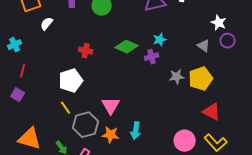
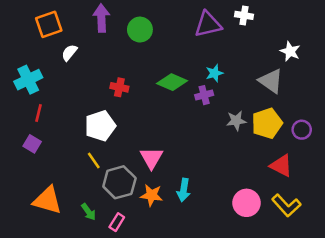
purple circle: (228, 41) -> (302, 130), moved
cyan cross: (15, 45) -> (28, 80), size x1.5
gray triangle: (204, 46) -> (271, 81), size x1.5

